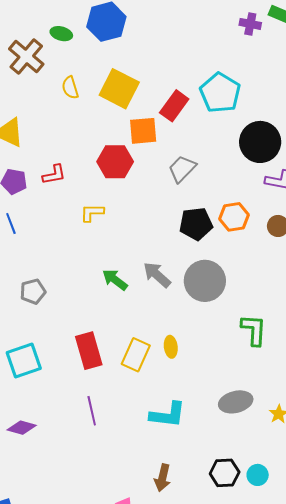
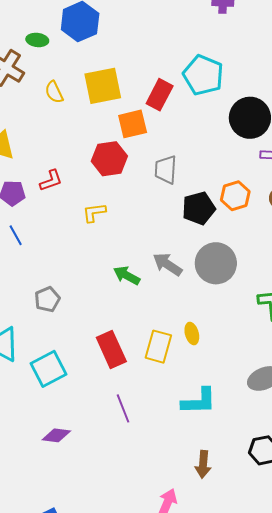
yellow square: (119, 89) -> (103, 86), turned -30
gray trapezoid: (182, 169) -> (166, 170), moved, turned -32

